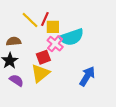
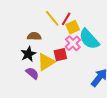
yellow square: (53, 27) -> (73, 27), turned -32
cyan semicircle: (72, 37) -> (89, 39), turned 60
yellow triangle: (40, 73) -> (46, 62), moved

